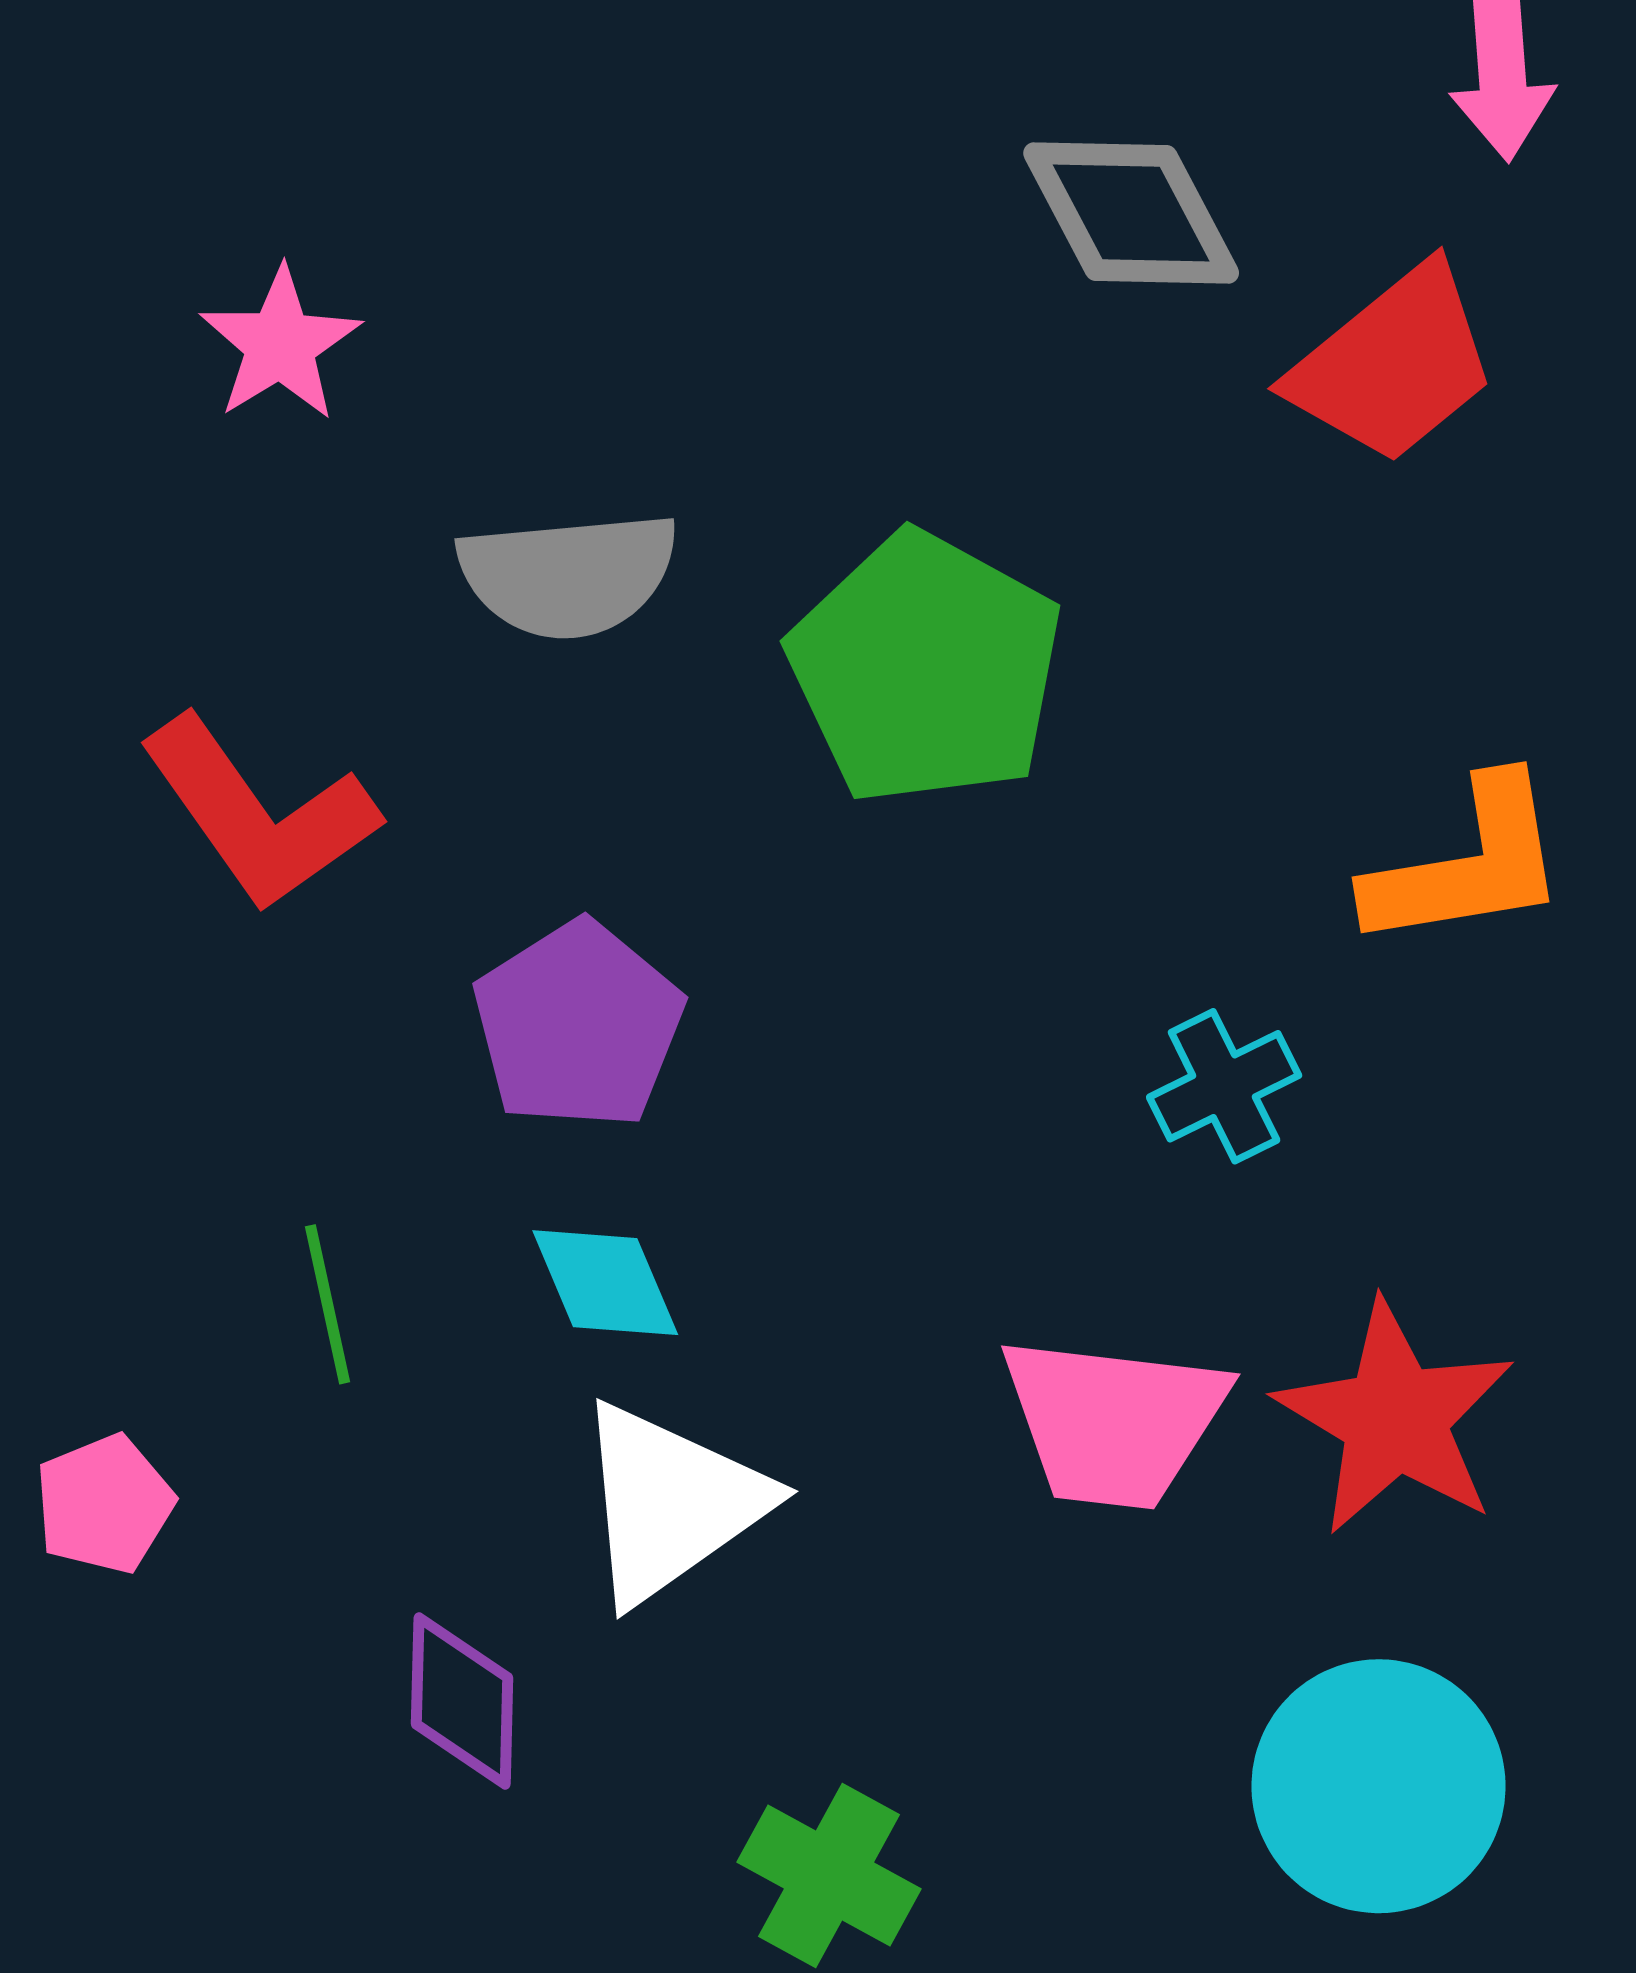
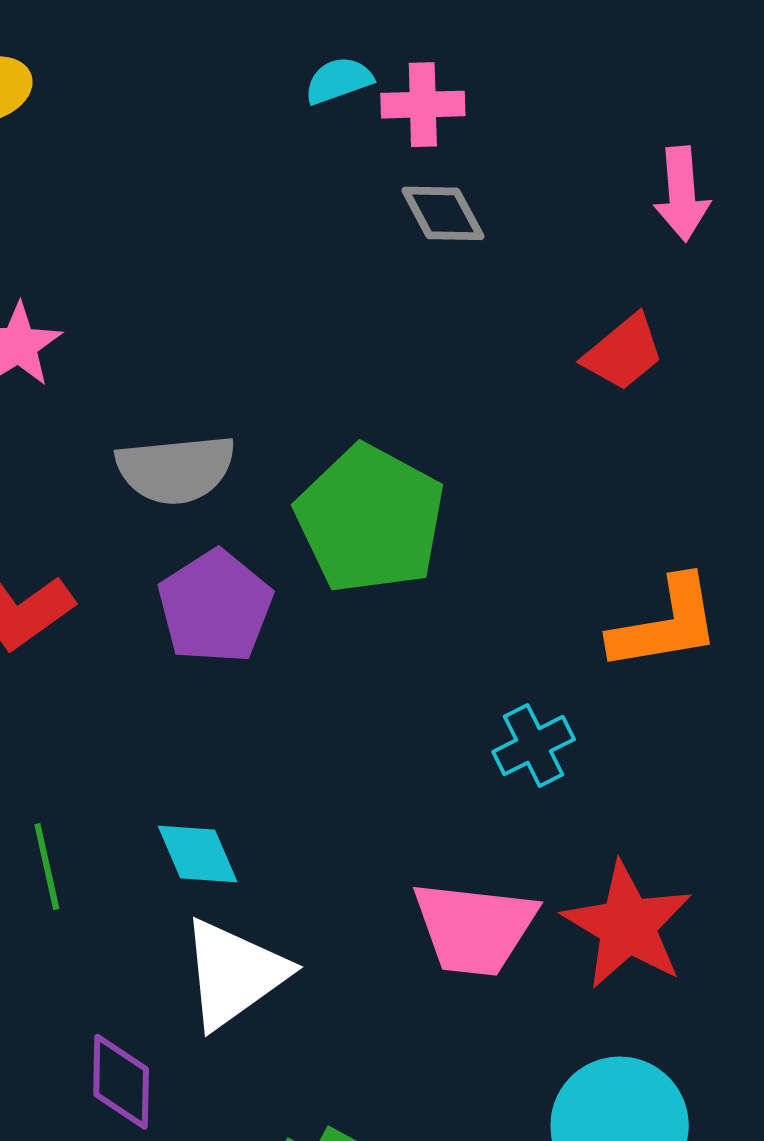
gray diamond: (1131, 213) -> (443, 213), moved, size x0.7
red trapezoid: (1393, 364) -> (623, 352), size x0.7
purple pentagon: (578, 1025) -> (215, 607), moved

